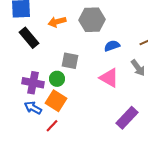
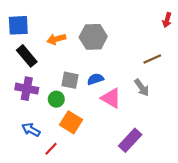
blue semicircle: (112, 46) -> (95, 79), moved
purple cross: (33, 83) -> (27, 89), moved
orange square: (56, 101) -> (71, 122), moved

